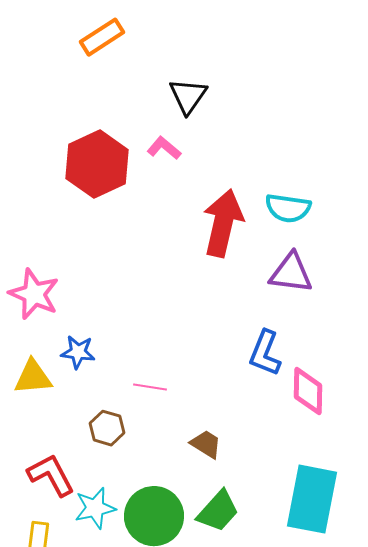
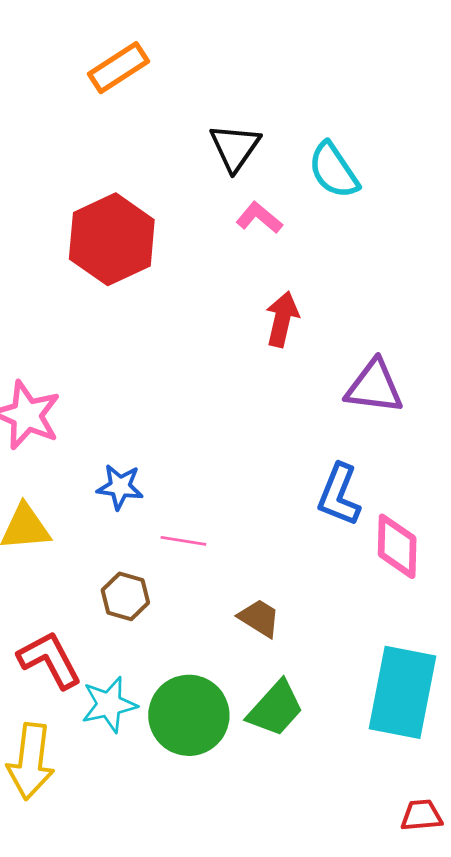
pink L-shape: (164, 148) -> (259, 218), moved
cyan semicircle: (288, 208) -> (334, 170), moved, turned 48
red arrow: (223, 223) -> (282, 319), size x0.6
blue star: (78, 352) -> (120, 487), moved

